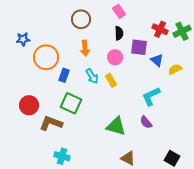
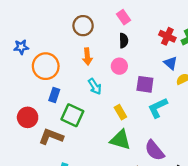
purple square: (139, 47) -> (145, 84), moved
blue triangle: (157, 60) -> (171, 63), moved
blue rectangle: (64, 75) -> (54, 95), moved
yellow rectangle: (111, 80) -> (120, 112), moved
purple semicircle: (146, 122) -> (155, 150), moved, size x1.5

